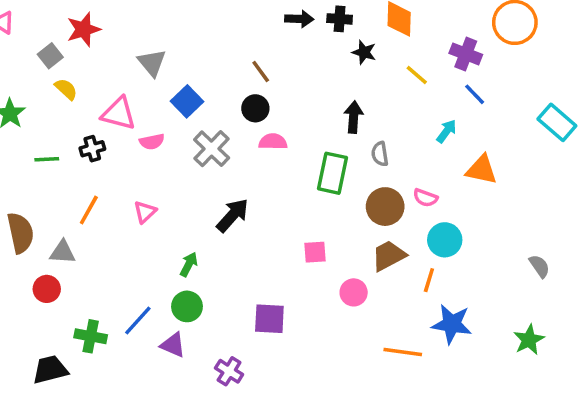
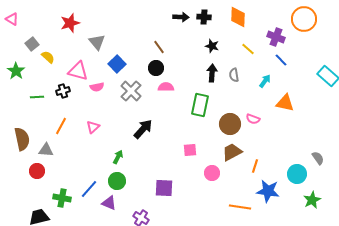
red star: (84, 29) -> (70, 23), moved
black star: (364, 52) -> (212, 46), moved
gray square: (50, 56) -> (32, 44), moved
gray semicircle: (380, 154) -> (234, 75), moved
cyan circle: (445, 240) -> (297, 174), moved

